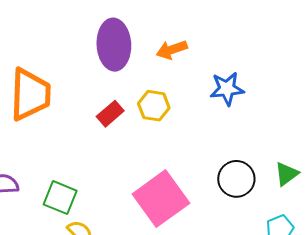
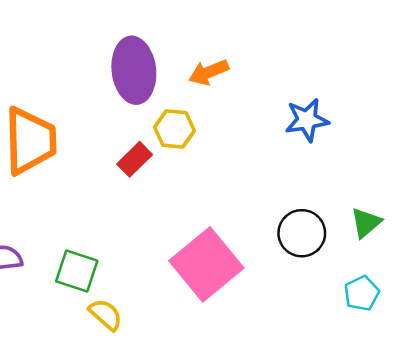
blue star: (227, 89) -> (307, 120), moved
yellow hexagon: (154, 106) -> (174, 129), moved

